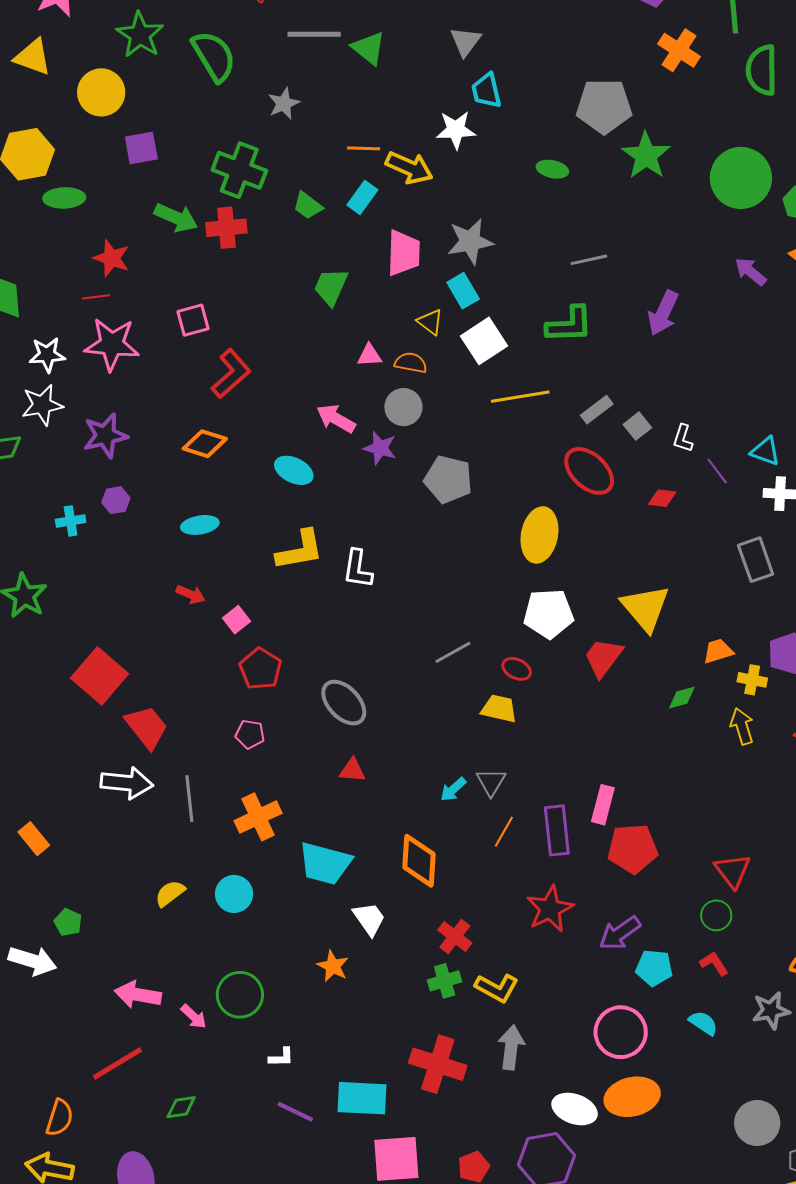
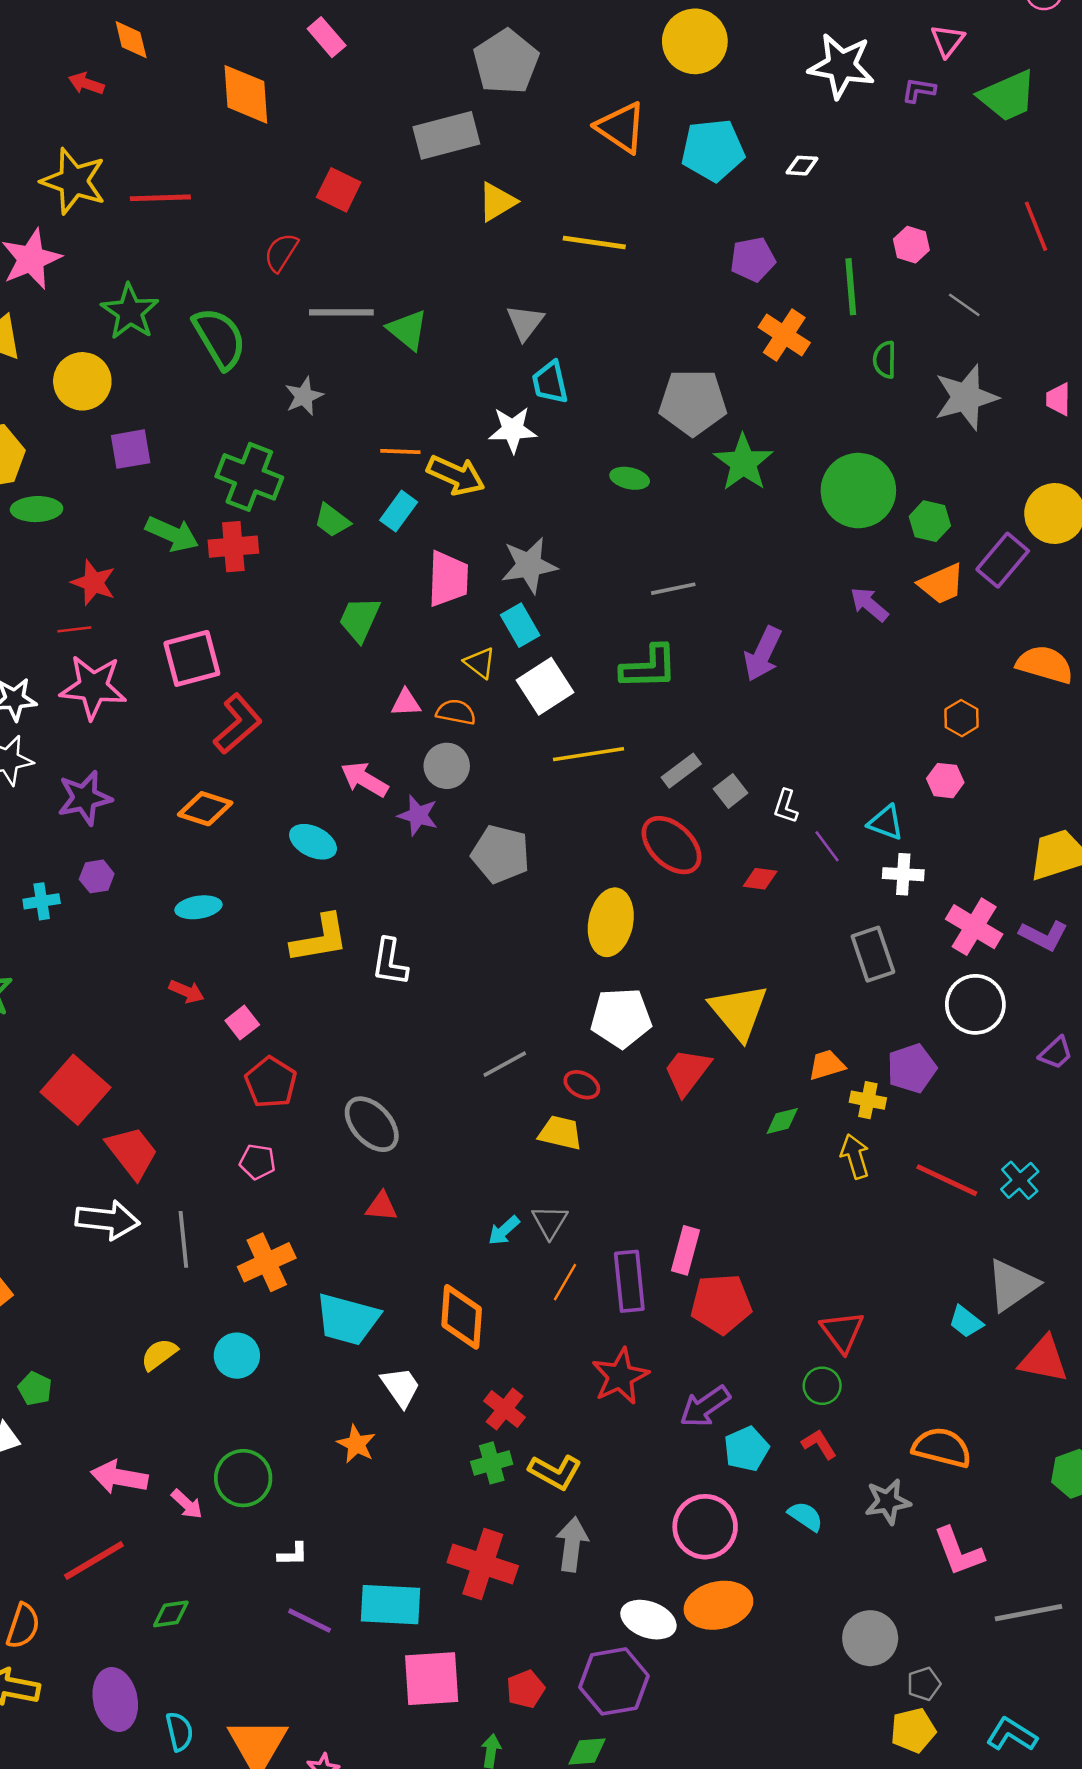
green semicircle: (762, 70) -> (885, 360), size x0.6
pink square: (193, 320) -> (192, 658), size x1.4
cyan pentagon: (654, 968) -> (746, 1449), turned -30

